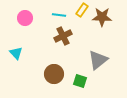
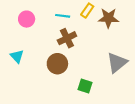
gray triangle: (98, 60) -> (117, 63), moved
brown circle: (54, 74) -> (57, 64), moved

